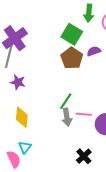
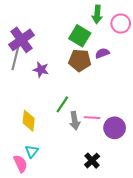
brown pentagon: (72, 58) -> (80, 60), turned -30
purple star: (18, 82) -> (41, 70), moved
green line: (66, 101) -> (62, 104), moved

